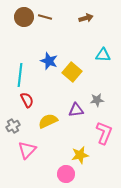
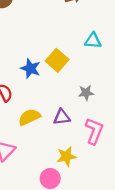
blue star: (49, 61) -> (30, 68), moved
purple triangle: (76, 110) -> (62, 117), moved

